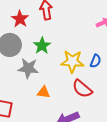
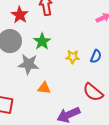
yellow star: (72, 61) -> (73, 57), size x0.6
red semicircle: (82, 89) -> (93, 92), moved

